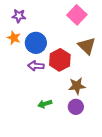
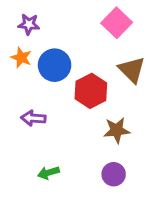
purple arrow: (36, 66) -> (33, 118), moved
green arrow: (45, 104) -> (48, 173), moved
purple circle: (76, 107) -> (114, 174), moved

